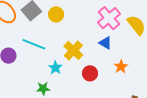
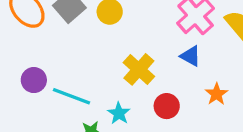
cyan line: (34, 44) -> (71, 96), moved
cyan star: (55, 68) -> (119, 113), moved

